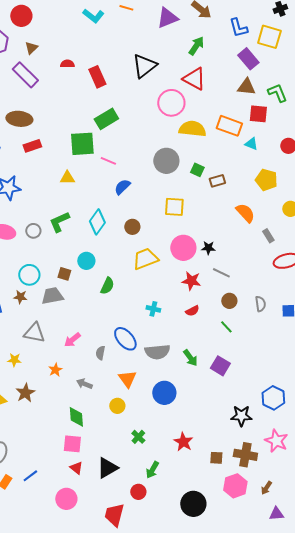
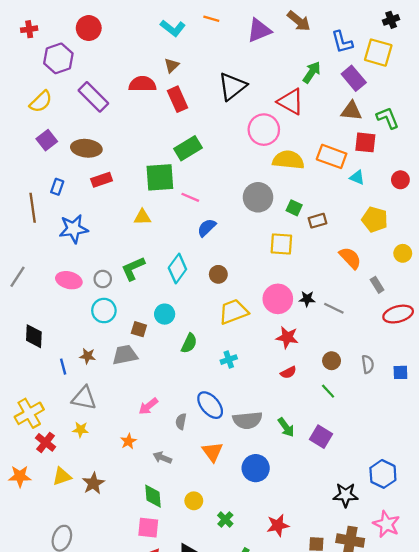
green arrow: (196, 46) -> (312, 72), moved
brown triangle: (31, 48) -> (172, 65), moved
red semicircle: (67, 64) -> (142, 84), size x1.6
yellow square: (174, 207) -> (281, 244), moved
gray line: (221, 273) -> (334, 308), moved
cyan circle: (29, 275) -> (104, 311), moved
cyan cross: (153, 309) -> (229, 360), moved, turned -32
gray triangle: (34, 333) -> (84, 398), moved
brown star: (25, 393) -> (93, 483), moved
yellow circle: (117, 406) -> (194, 501), moved
red star: (183, 442) -> (278, 525), turned 30

